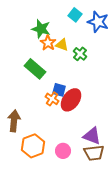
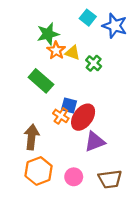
green star: (41, 29) -> (48, 34), turned -30
brown arrow: (14, 121) -> (32, 137), moved
purple triangle: (92, 136) -> (95, 142), moved, turned -42

